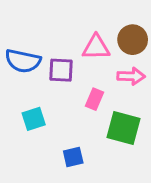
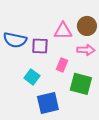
cyan square: (34, 119) -> (32, 77), moved, turned -35
blue square: (73, 157) -> (48, 103), size x1.6

